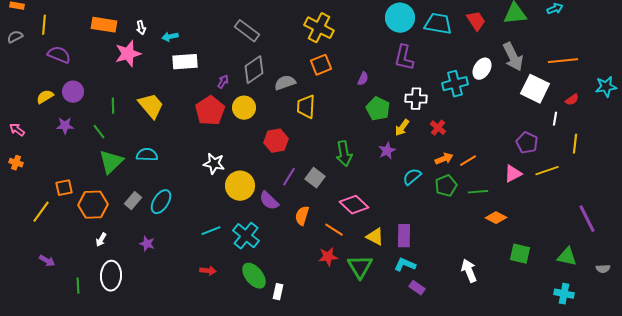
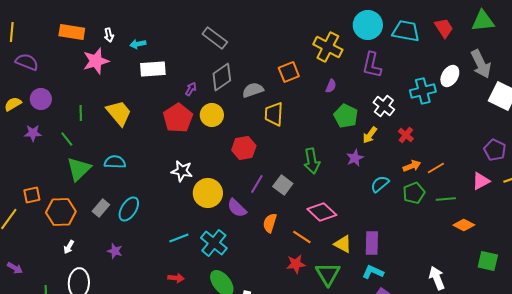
yellow cross: (319, 28) -> (328, 47), moved
white cross: (416, 99) -> (384, 106), turned 35

